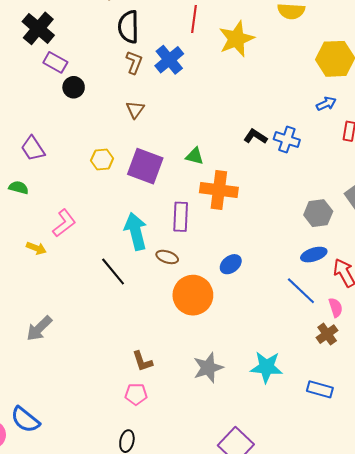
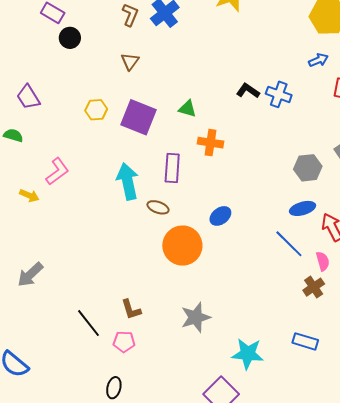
orange cross: (219, 190) -> (211, 143), size x0.7
black line: (113, 271) -> (88, 323), moved
cyan star: (266, 367) -> (248, 354), moved

